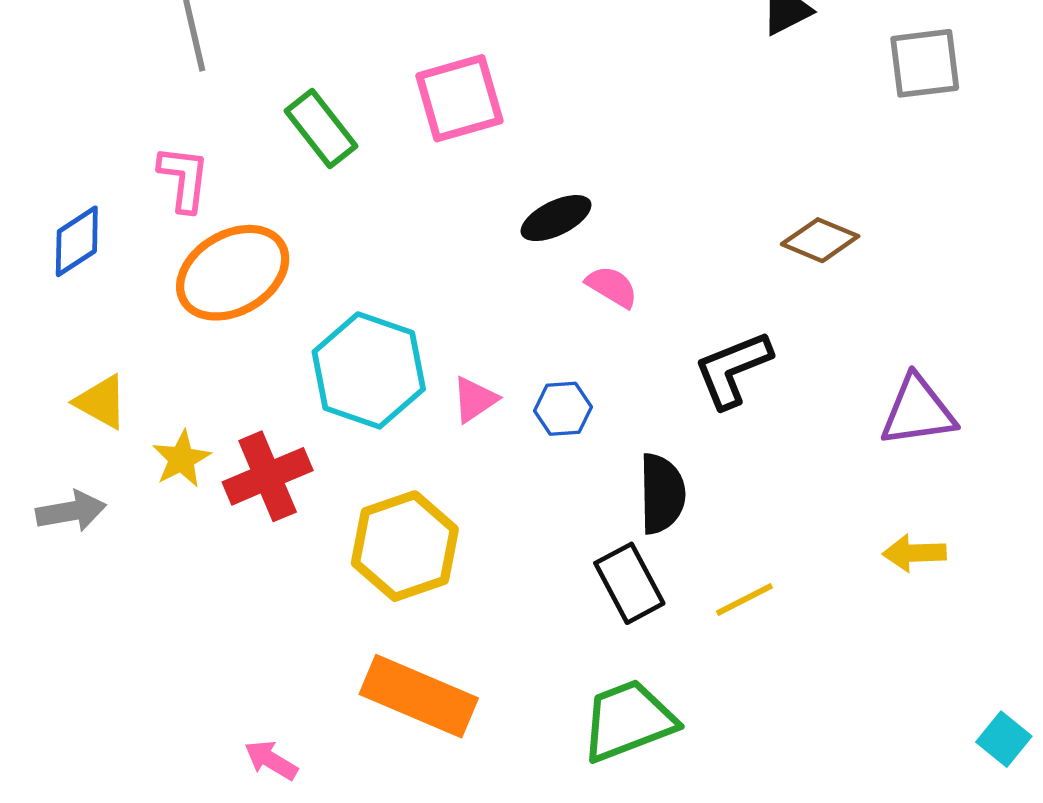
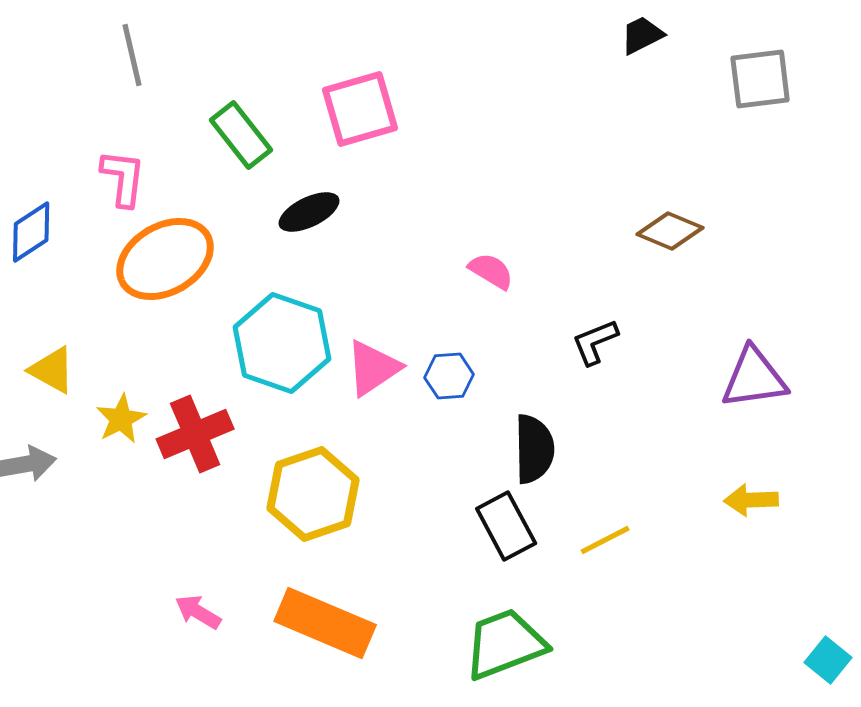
black ellipse: (556, 218) -> (309, 212), moved
black L-shape: (733, 369) -> (595, 342), size x0.7
pink triangle: (475, 400) -> (373, 368), size x1.4
pink arrow: (271, 760) -> (198, 612), moved

